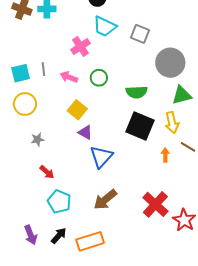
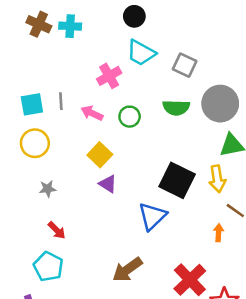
green semicircle: (137, 92) -> (176, 108), moved
orange arrow: (165, 155) -> (219, 233), moved
blue triangle: (101, 157) -> (152, 216), moved
cyan pentagon: (59, 202) -> (48, 267), moved

